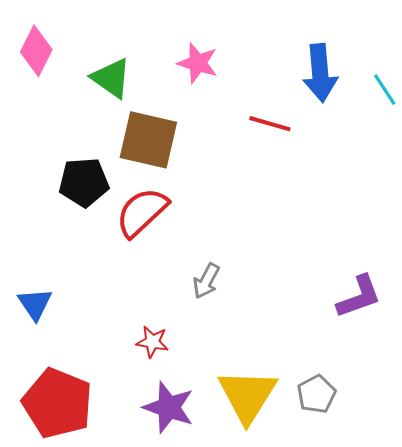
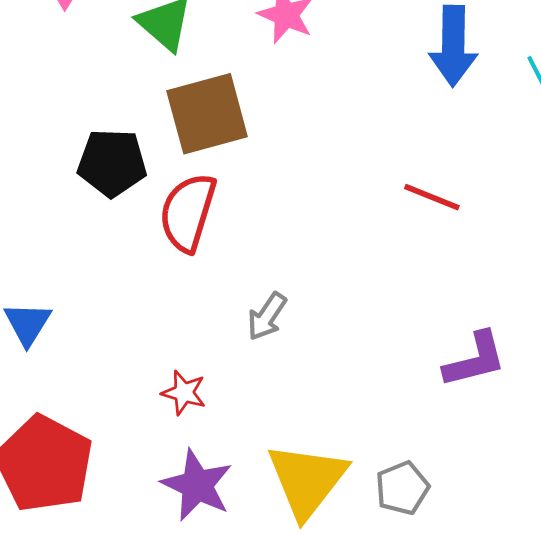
red line: (270, 124) -> (432, 197), moved
brown square: (148, 140) -> (207, 114), turned -34
red semicircle: (142, 212) -> (188, 212), turned -36

